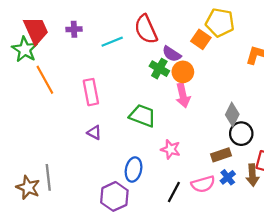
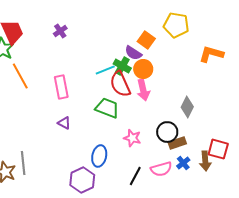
purple cross: (74, 29) -> (60, 31), moved, turned -32
red semicircle: (146, 29) -> (120, 84), moved
orange square: (201, 39) -> (146, 40), moved
cyan line: (112, 42) -> (105, 70), moved
black circle: (241, 134) -> (167, 132), moved

